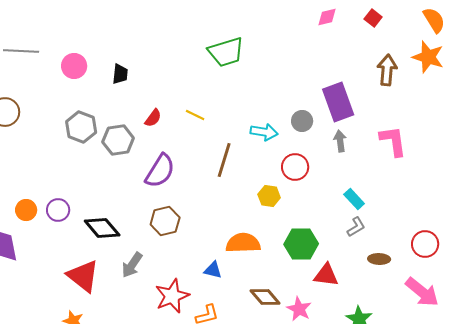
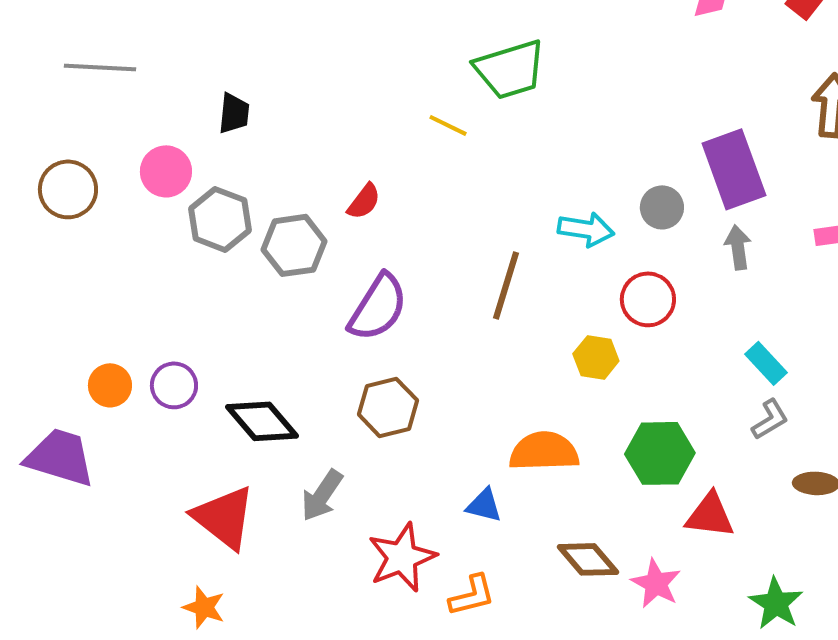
pink circle: (74, 66) -> (166, 171), moved
black trapezoid: (120, 74) -> (234, 113), moved
yellow line: (195, 115) -> (448, 125), moved

